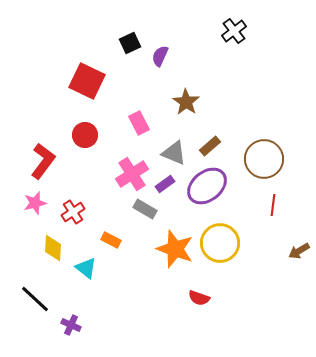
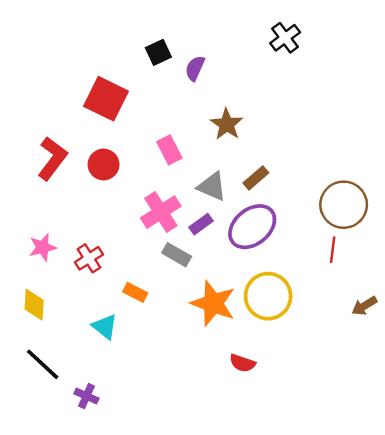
brown circle: (264, 159) -> (344, 205), moved
red L-shape: (43, 161) -> (52, 158), moved
yellow diamond: (53, 248) -> (34, 305), moved

